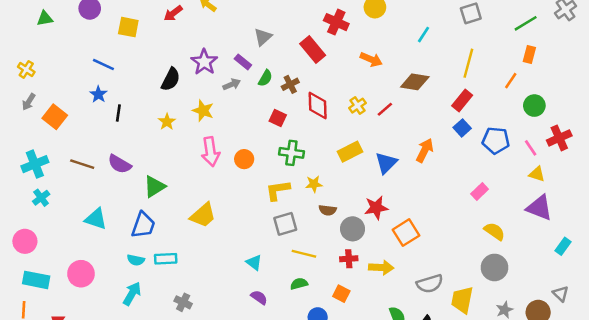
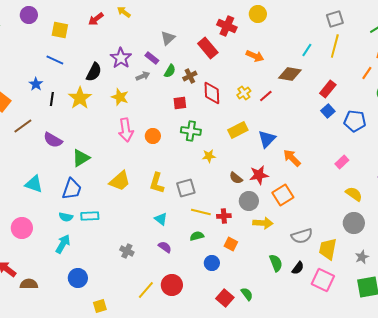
cyan line: (424, 35) -> (307, 50), moved
yellow line: (468, 63) -> (335, 46), moved
blue line: (103, 64) -> (55, 60), moved
red square: (278, 118) -> (180, 103), turned -32
yellow star: (167, 122) -> (80, 98), moved, size x1.6
orange arrow: (425, 150) -> (292, 158), moved, turned -72
brown line: (82, 164) -> (23, 126), moved, turned -54
yellow L-shape: (278, 190) -> (157, 183), moved, turned -65
brown semicircle: (328, 210) -> (236, 178), moved, turned 32
gray circle: (353, 229) -> (249, 201), moved
red cross: (349, 259) -> (224, 216), moved
gray cross: (183, 302) -> (127, 251), moved

